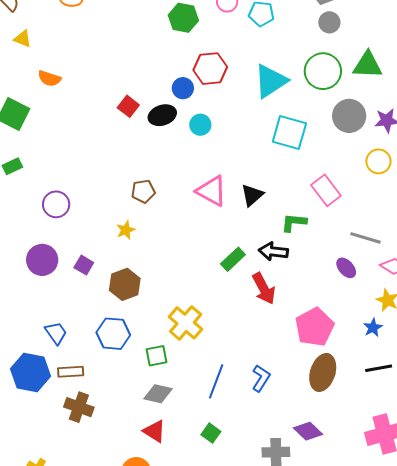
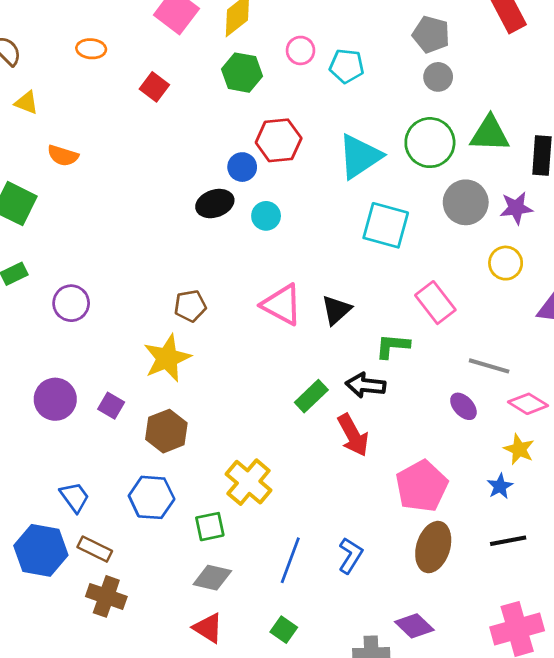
red square: (128, 106) -> (154, 87), moved
purple circle: (56, 204) -> (71, 303), moved
yellow star: (126, 230) -> (167, 358), size x1.8
brown rectangle: (71, 372) -> (95, 549), turned 30

